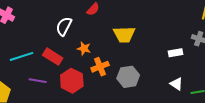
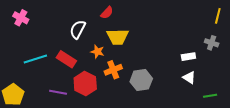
yellow trapezoid: (124, 35) -> (118, 37), moved
purple line: (38, 81) -> (58, 92), moved
white triangle: (176, 84) -> (189, 78), moved

